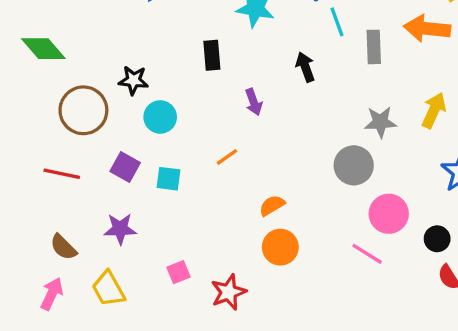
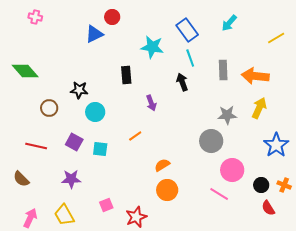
cyan line: (337, 22) -> (190, 58), moved
orange arrow: (427, 29) -> (255, 76), moved
brown circle: (83, 110) -> (49, 108), size x0.6
brown semicircle: (63, 247) -> (21, 179), moved

